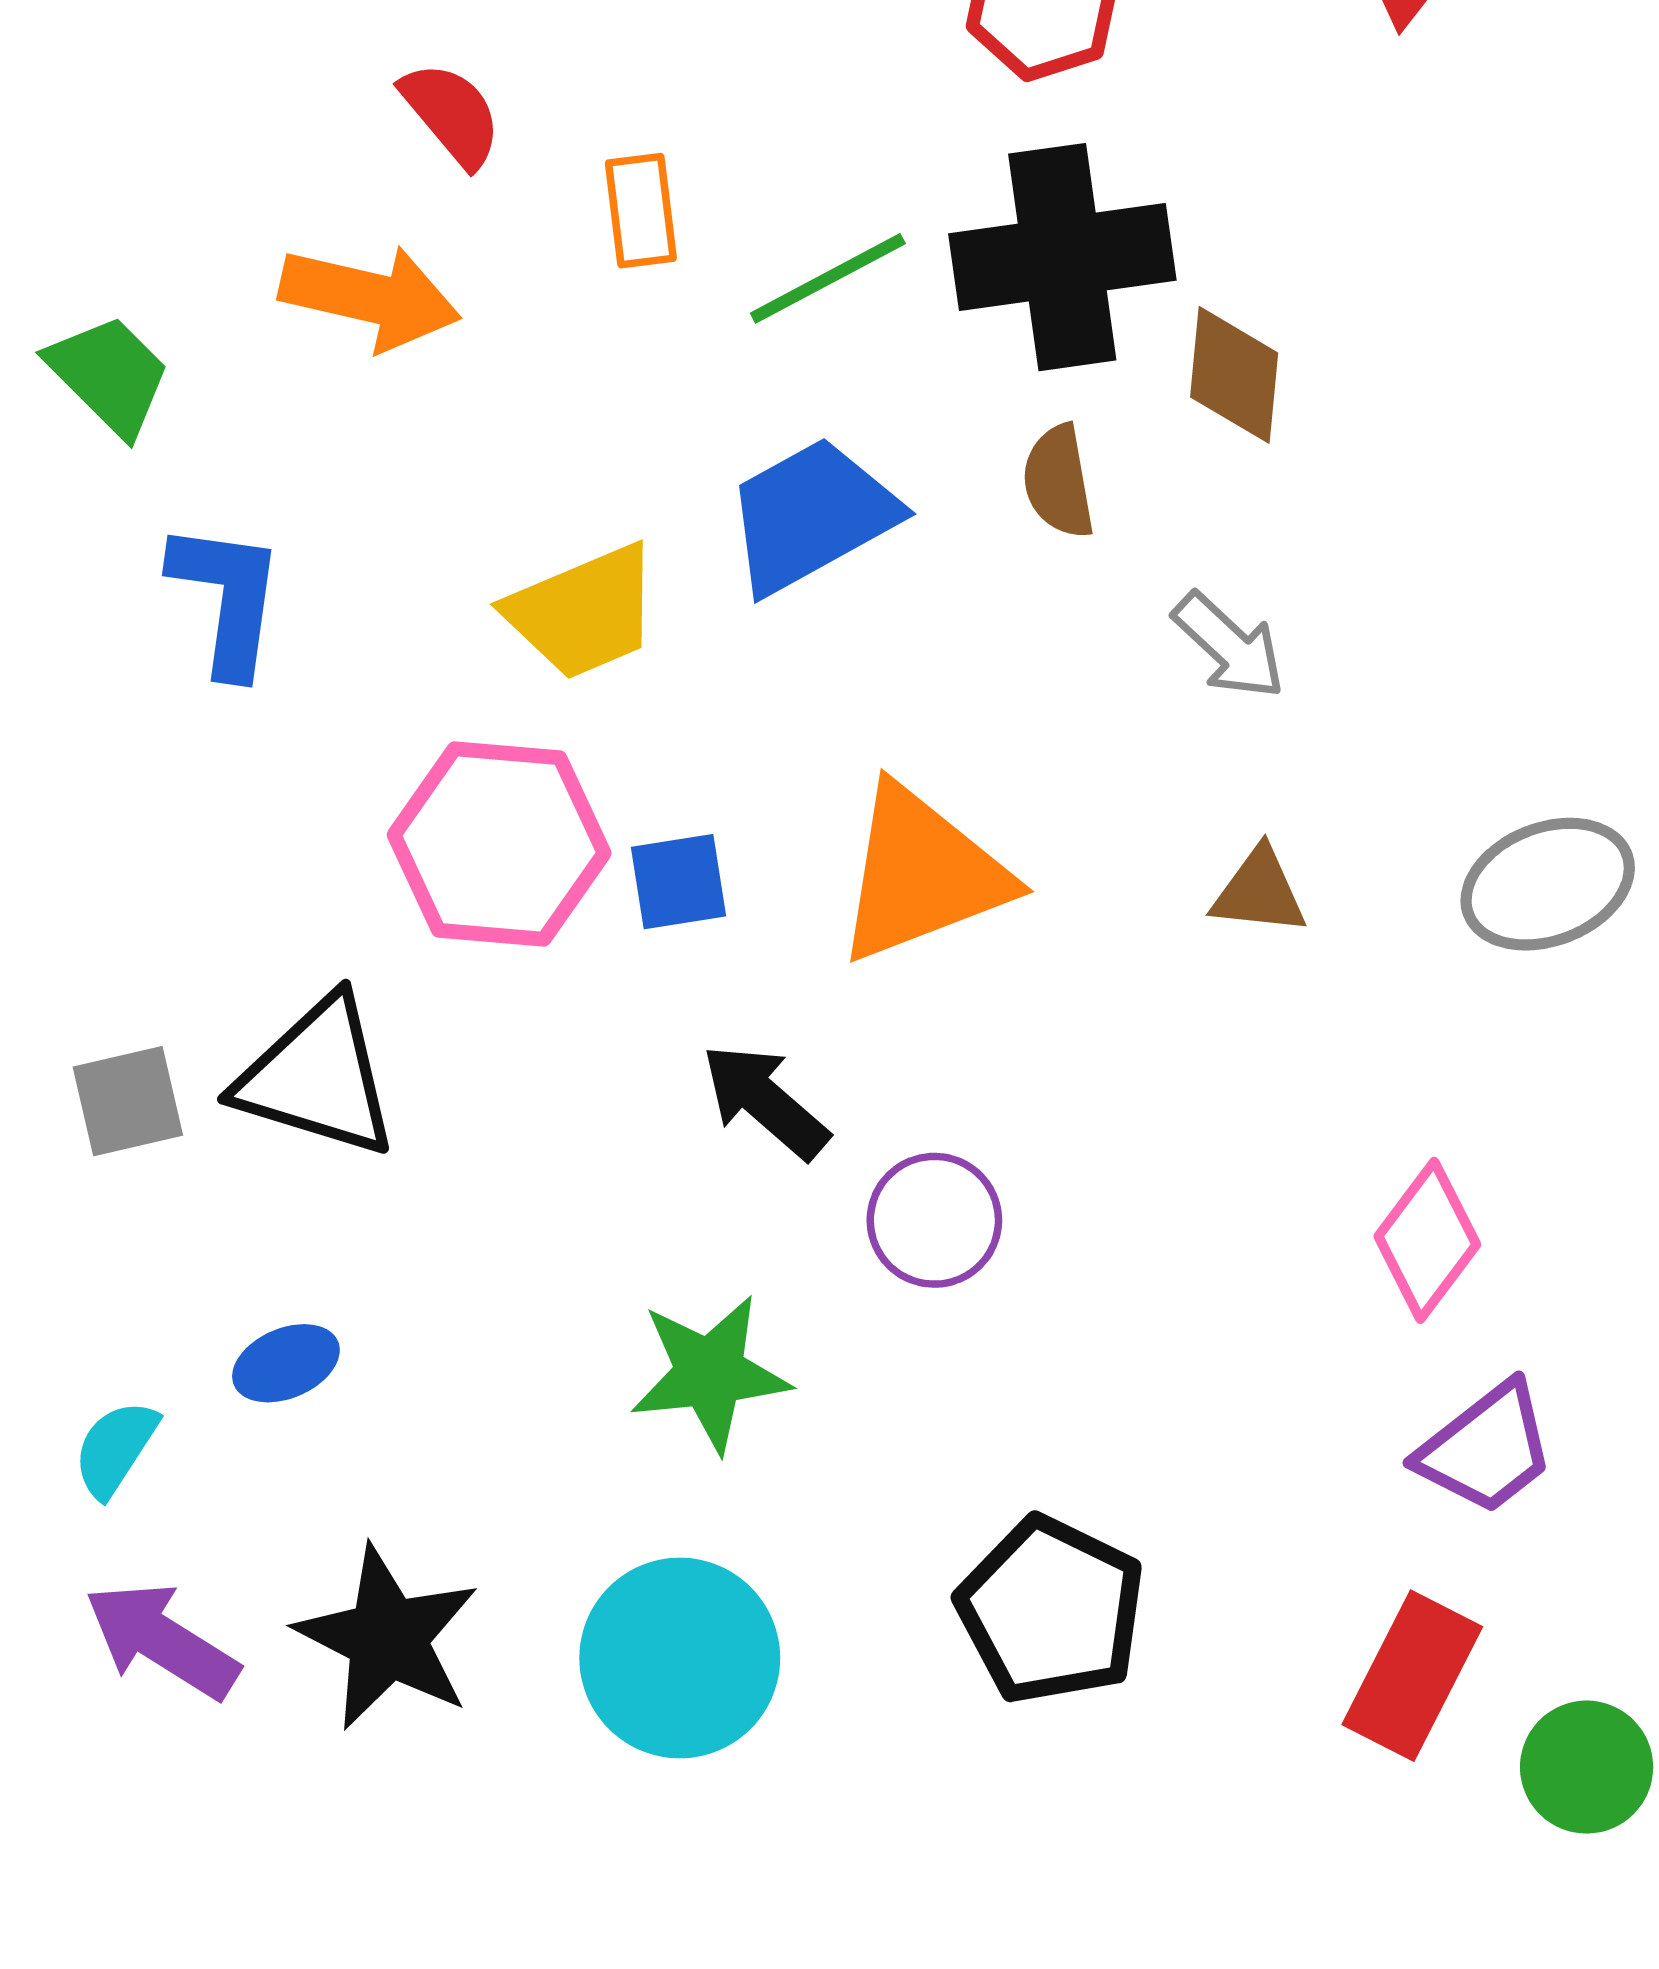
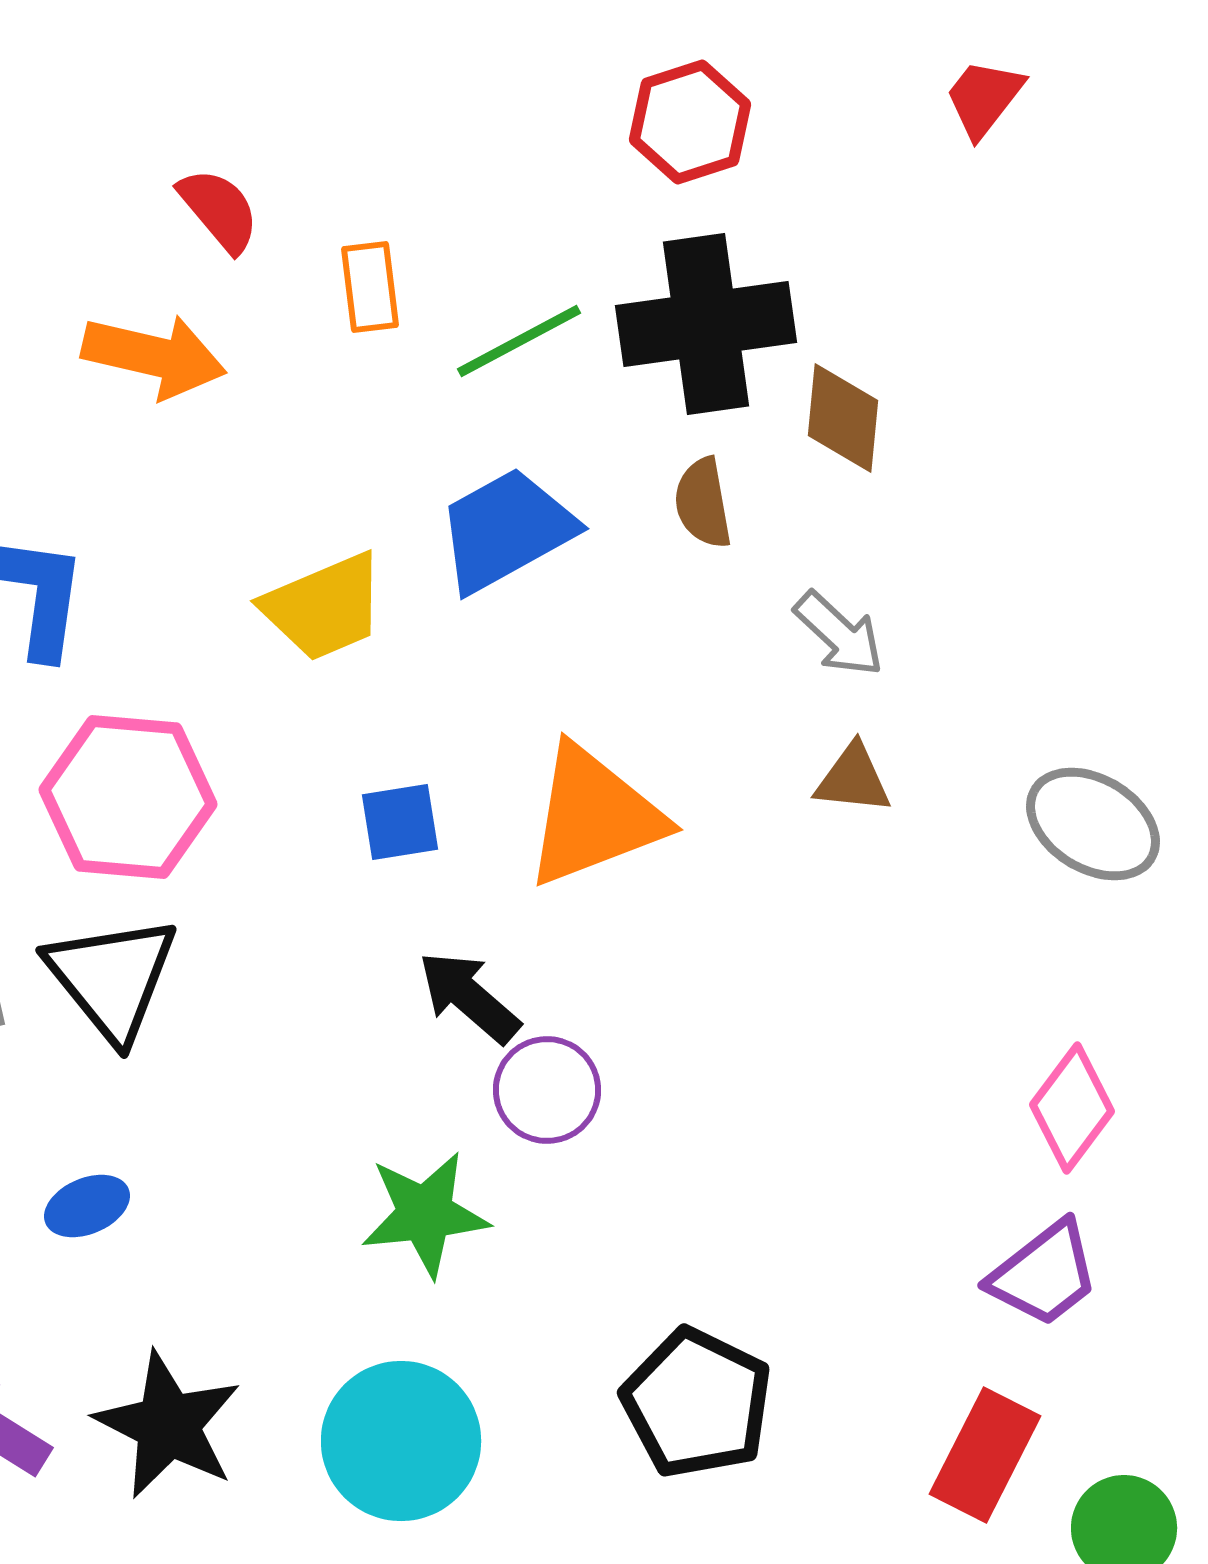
pink hexagon: (499, 844) -> (128, 797), moved
gray ellipse: (1548, 884) -> (1093, 824), turned 52
brown triangle: (1259, 892) -> (853, 779), moved
black triangle: (317, 1077) -> (112, 978), turned 34
purple circle: (934, 1220) -> (547, 1090), moved
pink diamond: (1427, 1240) -> (1072, 1108), moved

